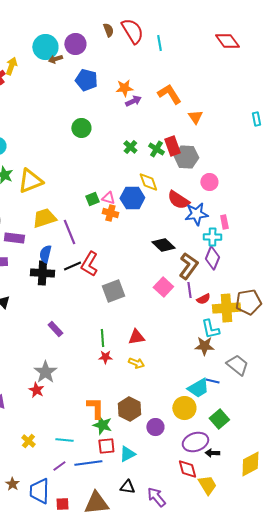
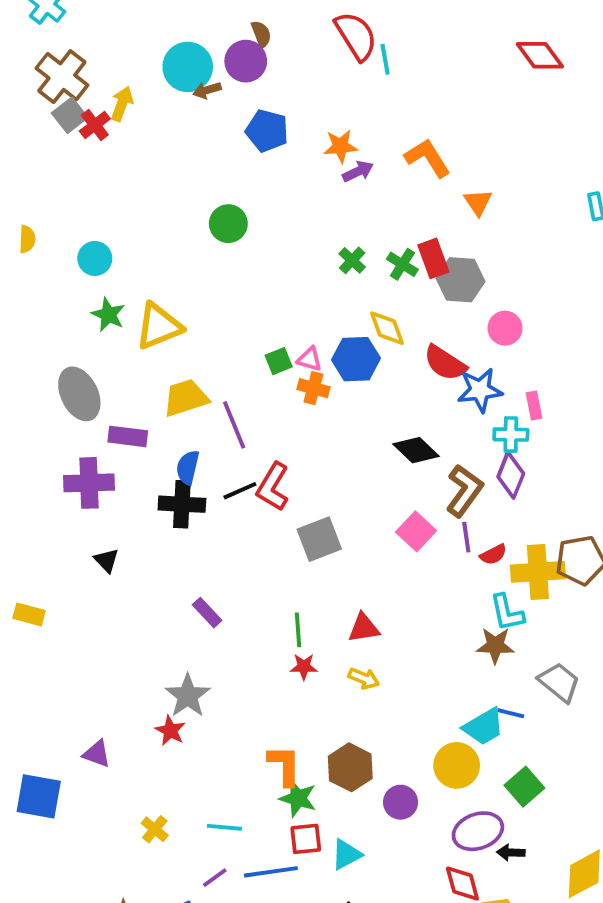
brown semicircle: (108, 30) -> (261, 34), moved
cyan line: (159, 43) -> (385, 59), moved
green circle: (81, 128) -> (228, 224), moved

